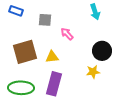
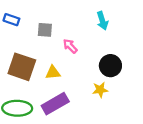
brown square: (25, 52) -> (22, 67), turned 35
purple rectangle: (54, 84) -> (55, 104), turned 45

